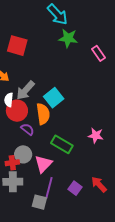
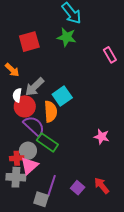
green star: (68, 38) -> (67, 37), moved
red square: (17, 46) -> (29, 42), turned -35
purple semicircle: (27, 129) -> (34, 126), size x1.6
green rectangle: (62, 144) -> (47, 142), moved
pink triangle: (43, 164) -> (29, 166), moved

